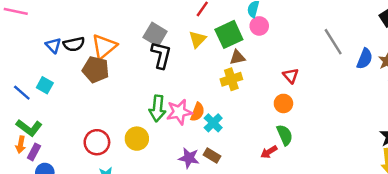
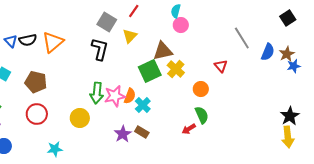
gray square: (155, 34) -> (107, 22), moved
green square: (229, 34) -> (150, 71), moved
brown triangle: (237, 57) -> (163, 51), size x1.5
brown pentagon: (96, 70) -> (36, 82), moved
red triangle: (291, 76) -> (221, 66), moved
yellow cross: (231, 79) -> (176, 69), moved, turned -30
red circle: (97, 142) -> (37, 114), moved
purple star: (189, 158) -> (123, 134), turned 30

